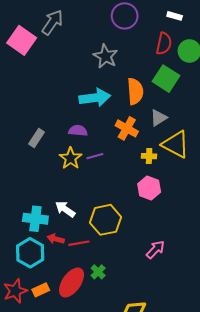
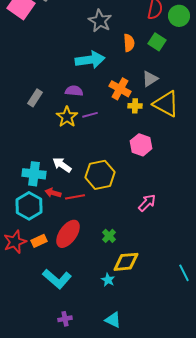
green square: (166, 79) -> (157, 42), size x0.7
orange semicircle: (135, 91) -> (129, 43), moved, size x0.7
yellow cross: (149, 156) -> (135, 106), moved
green cross: (98, 272) -> (109, 236), moved

